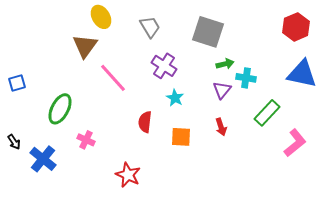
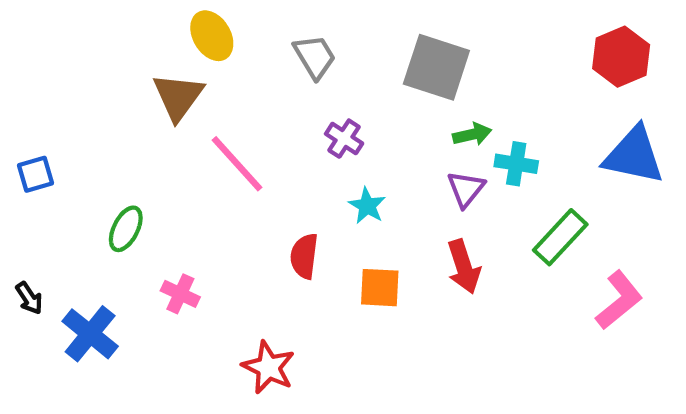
purple cross: (164, 66) -> (344, 139), size x0.7
green ellipse: (60, 109) -> (126, 229), size x0.7
red arrow: (221, 127) -> (464, 267), size x1.4

